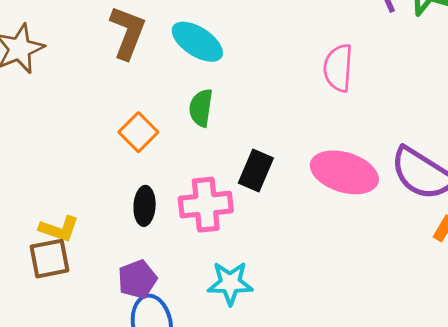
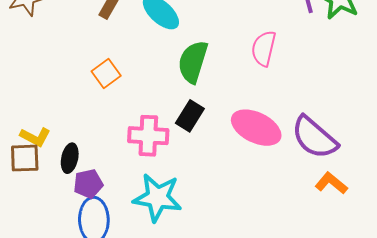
green semicircle: (201, 108) -> (193, 62), moved, size x1.5
black ellipse: (145, 206) -> (70, 158), moved
cyan star: (230, 283) -> (157, 197), size x1.4

